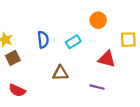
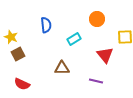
blue semicircle: (43, 40) -> (46, 25), moved
red triangle: (107, 59) -> (105, 55), turned 36

